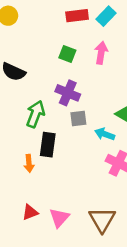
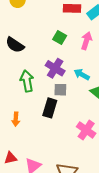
green arrow: (35, 114) -> (27, 81), turned -40
cyan arrow: (105, 134) -> (82, 74), moved
black rectangle: (48, 145) -> (50, 108), moved

